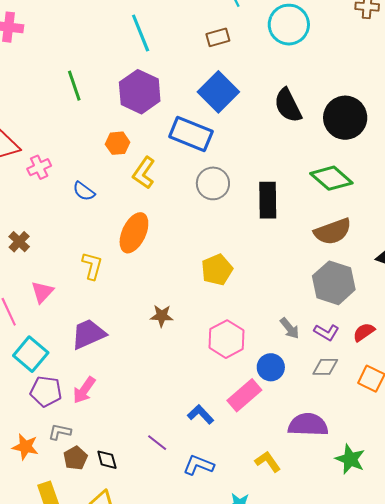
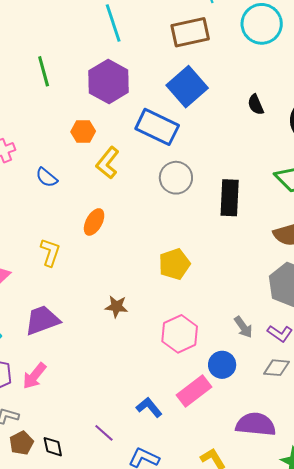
brown rectangle: (218, 37) -> (190, 32), size x1.6
black semicircle: (288, 105) -> (256, 105), size x0.6
orange ellipse: (134, 233) -> (94, 222), size x0.7

